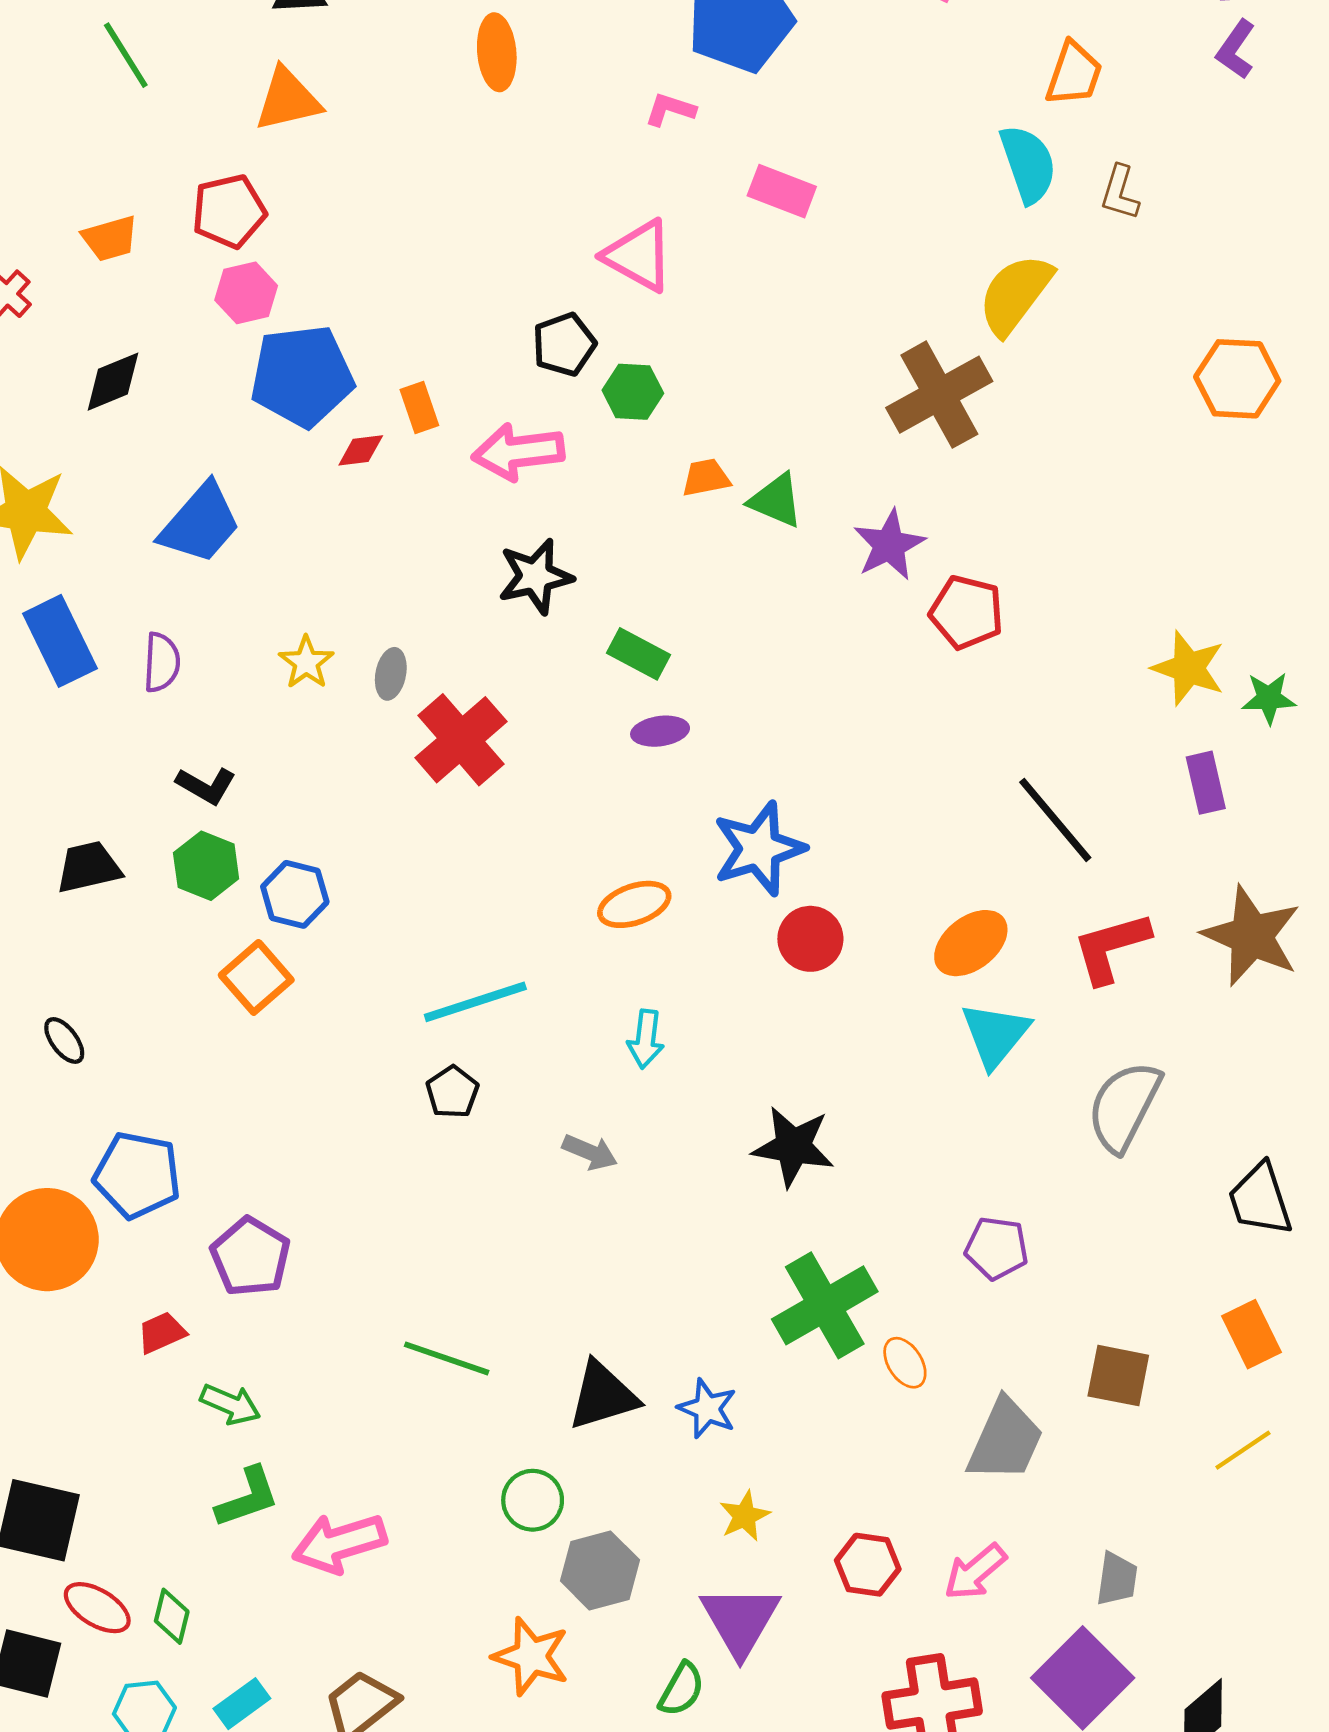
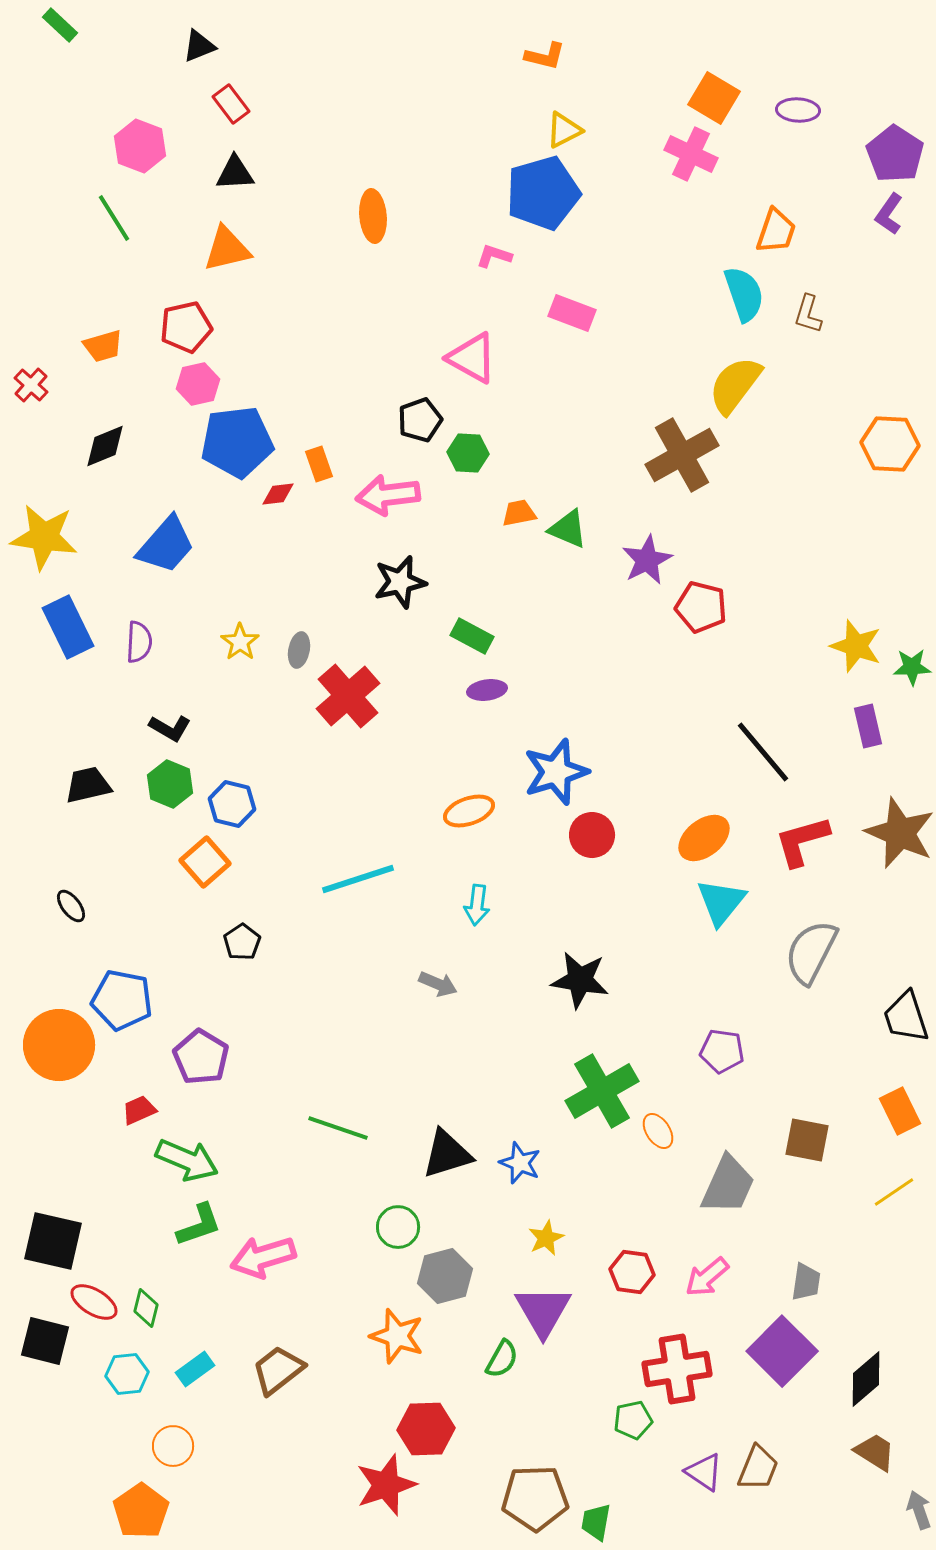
black pentagon: (452, 1092) -> (242, 942), moved
green arrow: (230, 1404) -> (187, 1160), size x1.5

